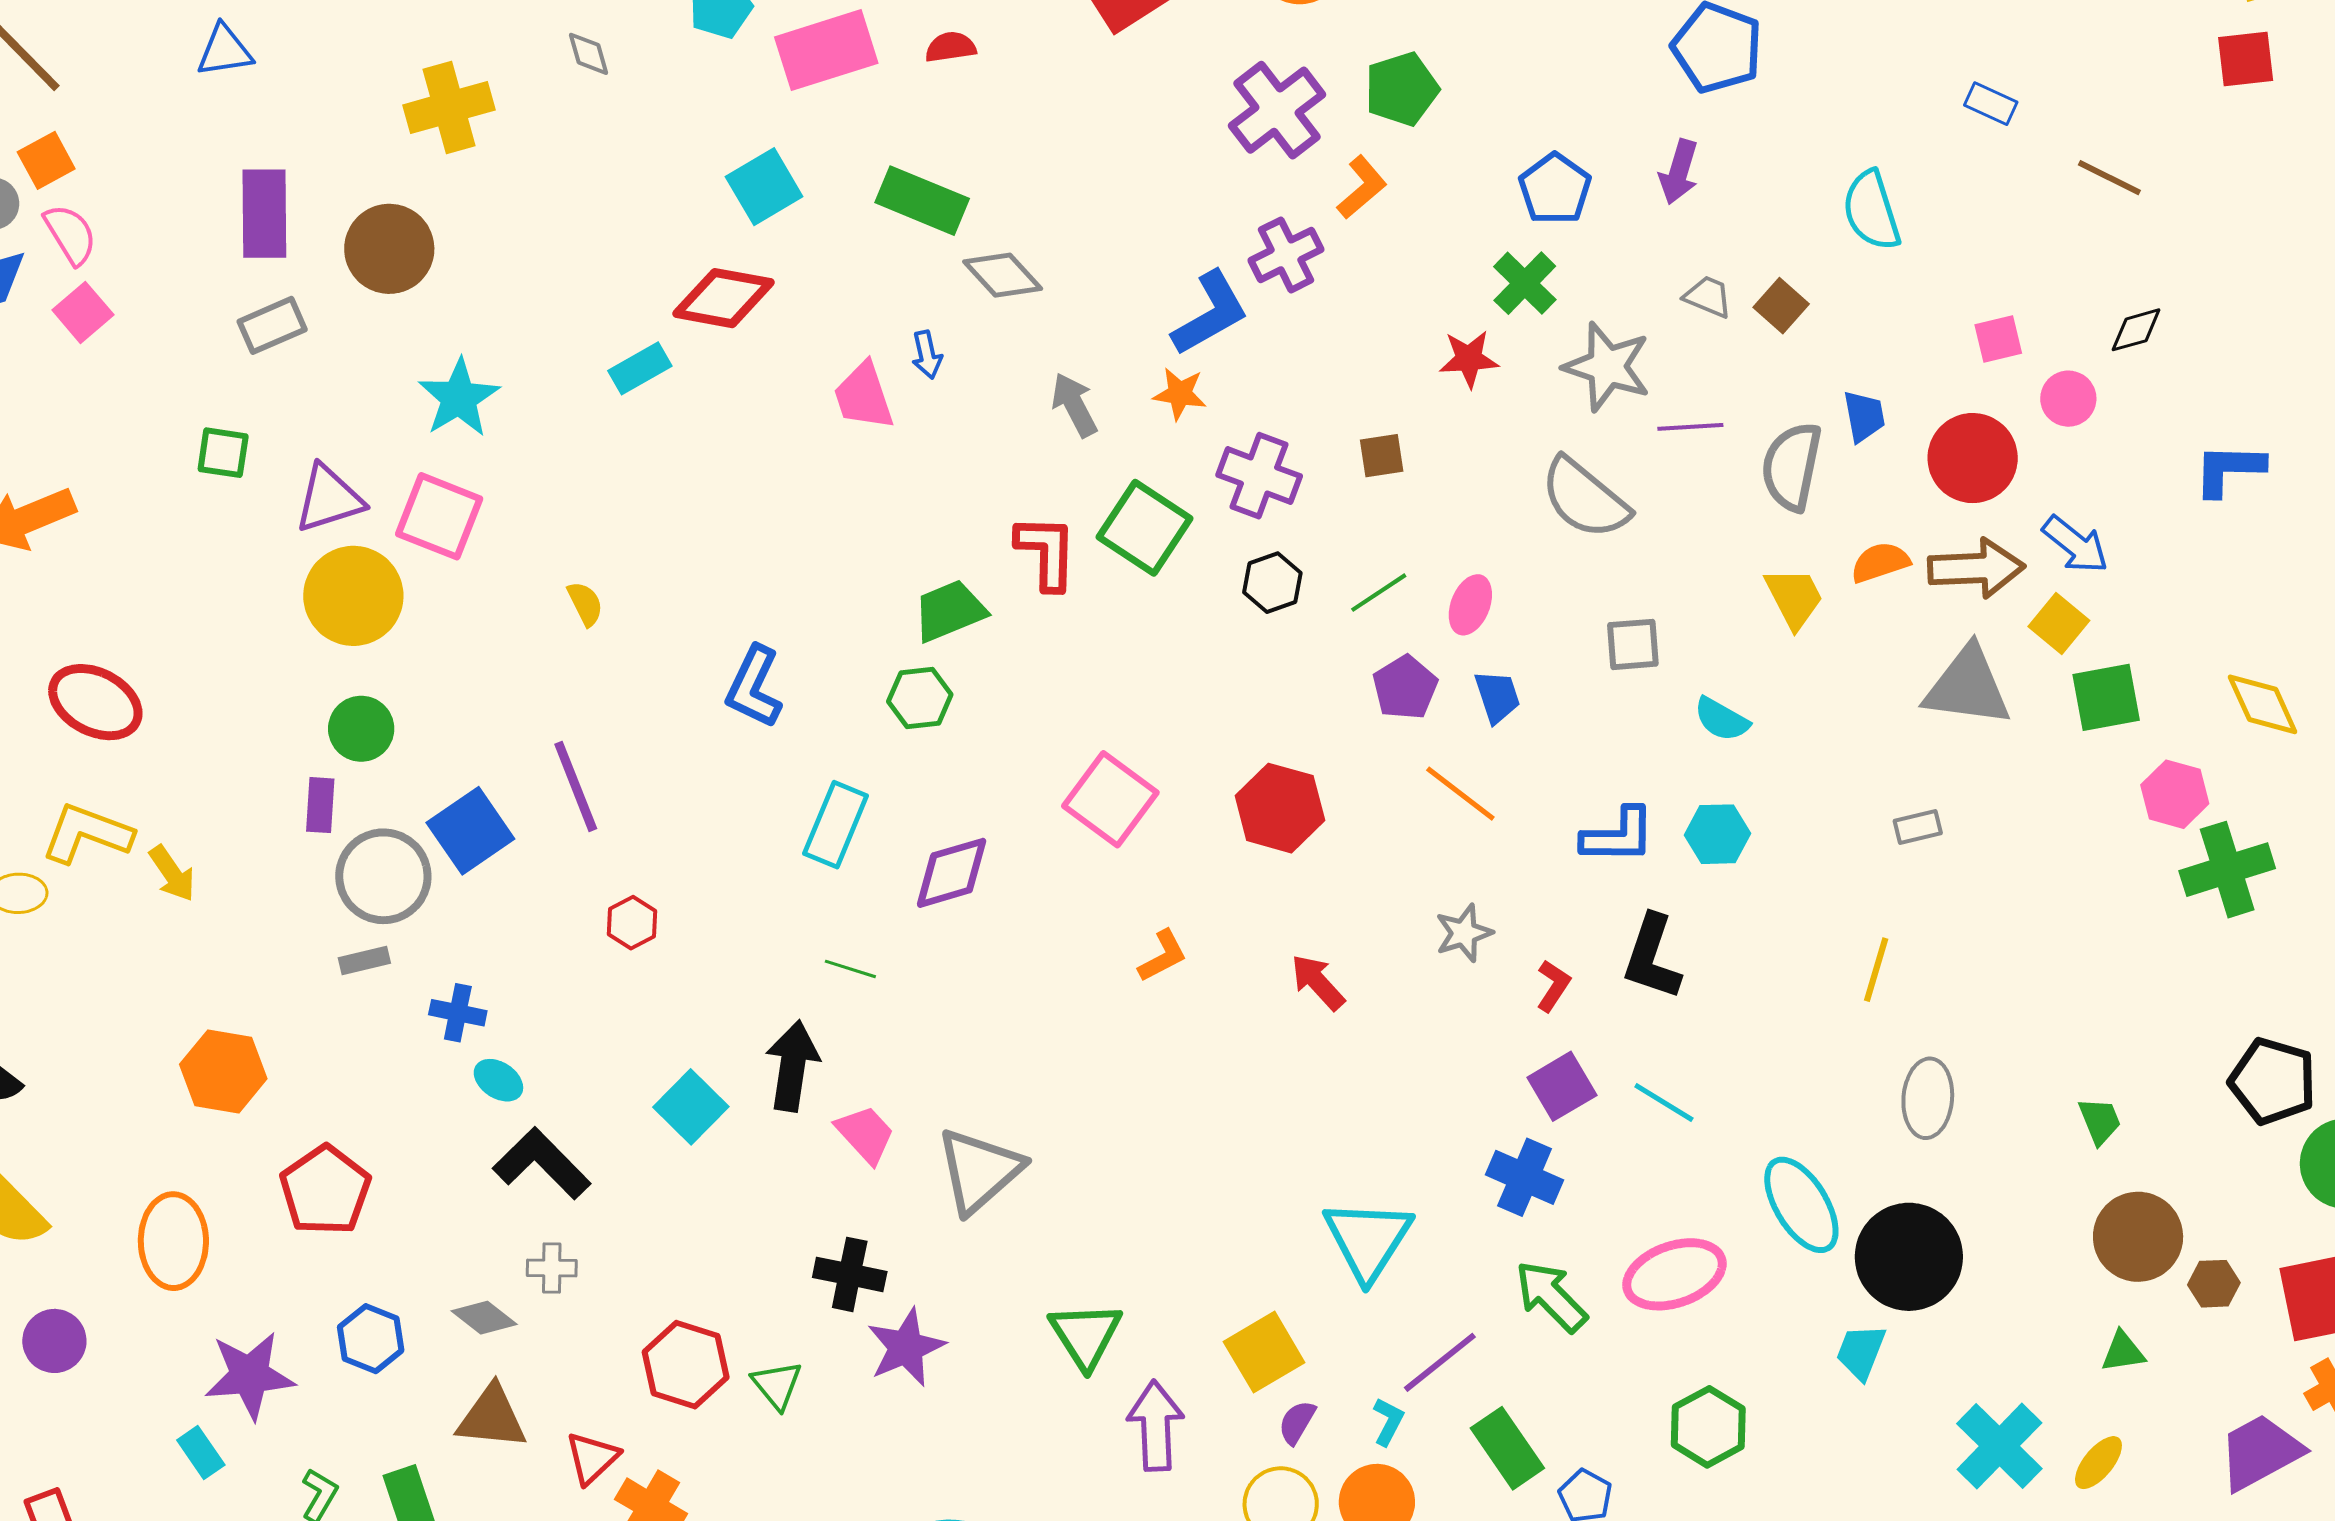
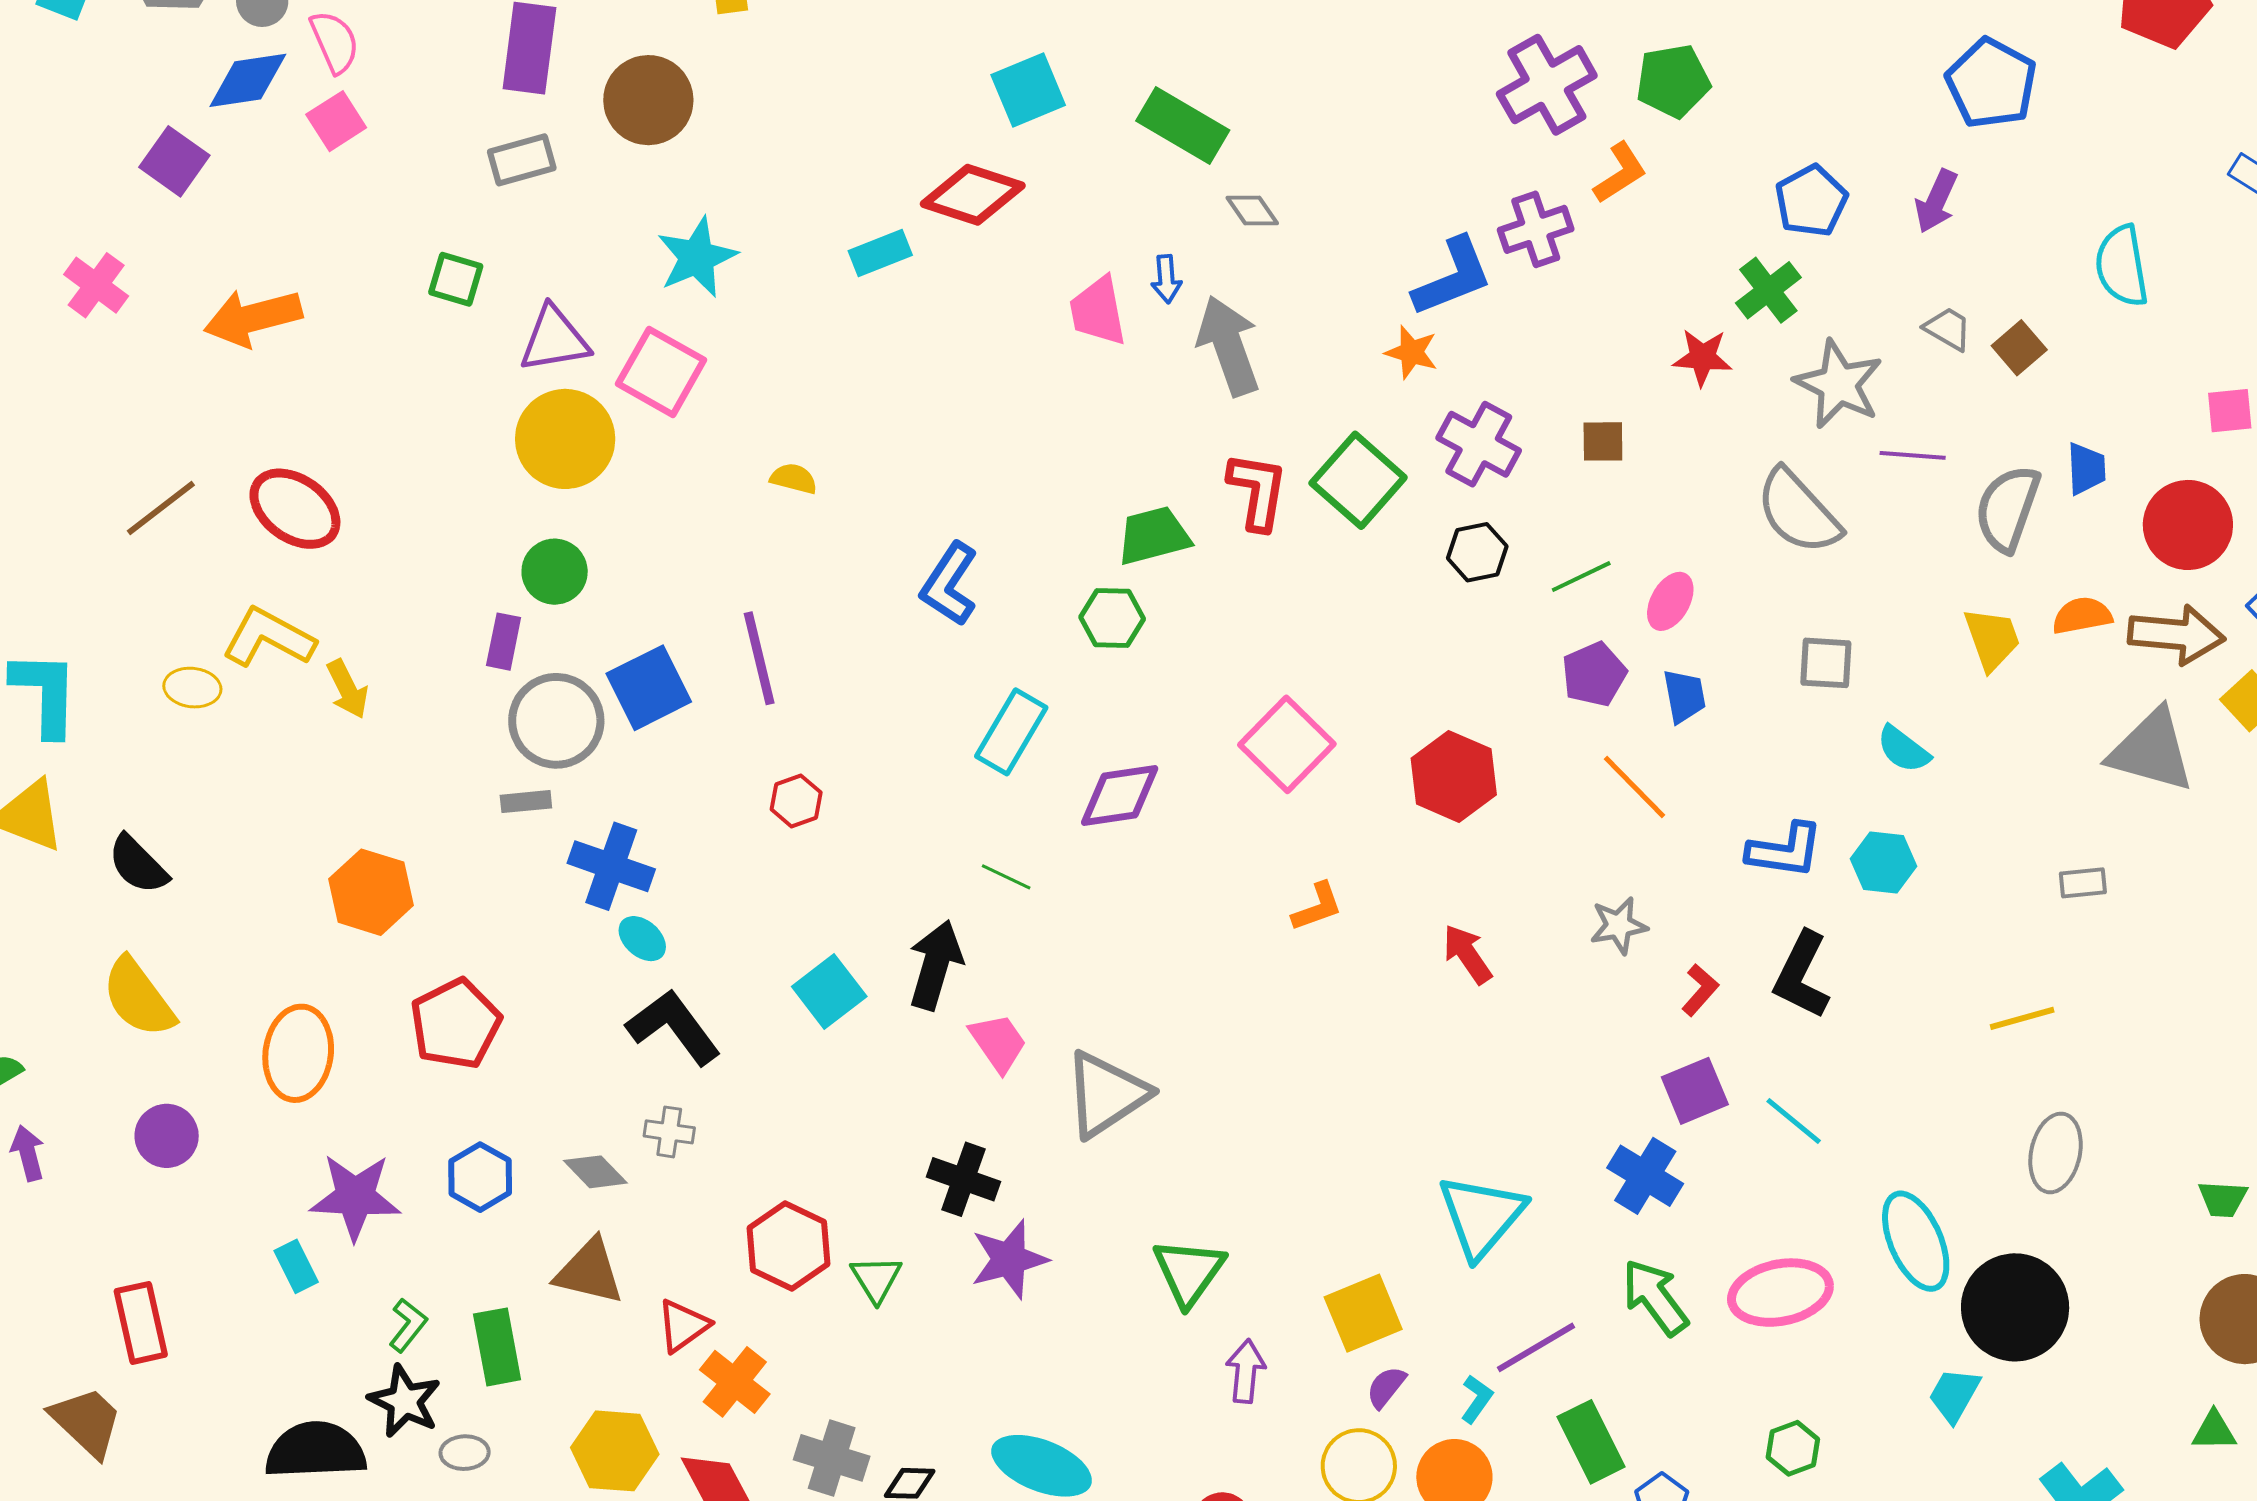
gray diamond: (1003, 275) -> (1252, 211), size x0.7
gray arrow: (1074, 405) -> (1229, 346), moved, size x1.5
yellow semicircle: (585, 604) -> (794, 479), turned -57
yellow line: (1876, 970) -> (2022, 1018), turned 50
blue cross: (458, 1013) -> (611, 866), size x1.5
green trapezoid: (2100, 1121) -> (2223, 1199), turned 108
purple arrow: (1156, 1426) -> (1246, 1371), size x0.7
green hexagon: (1708, 1427) -> (1793, 1448), size x0.7

